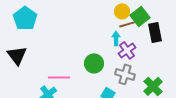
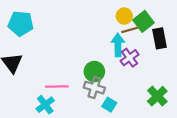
cyan pentagon: (25, 18) -> (21, 23), turned -30
cyan arrow: (116, 38) -> (118, 45), size x1.5
gray cross: (125, 74) -> (94, 88), moved

